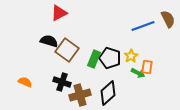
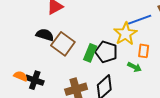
yellow star: (131, 56) -> (125, 34), moved, size x1.6
orange rectangle: (147, 67) -> (144, 51), moved
black cross: (62, 82) -> (35, 80), moved

